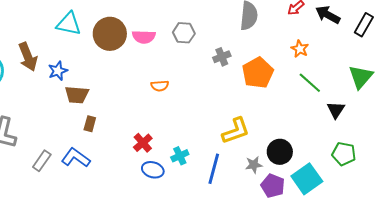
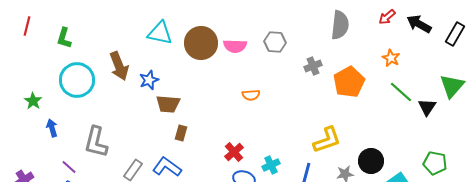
black triangle: (336, 110) -> (427, 107), moved

